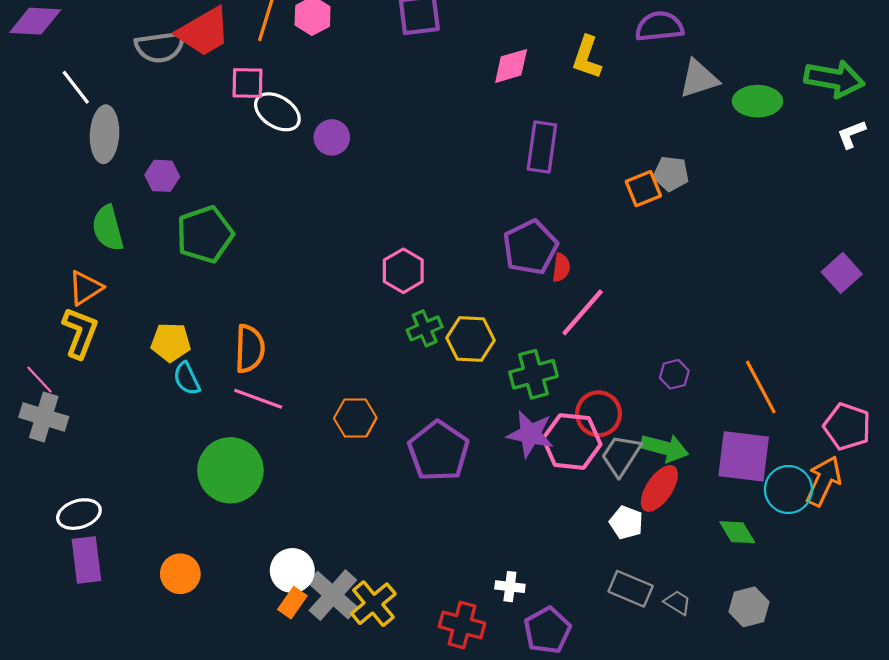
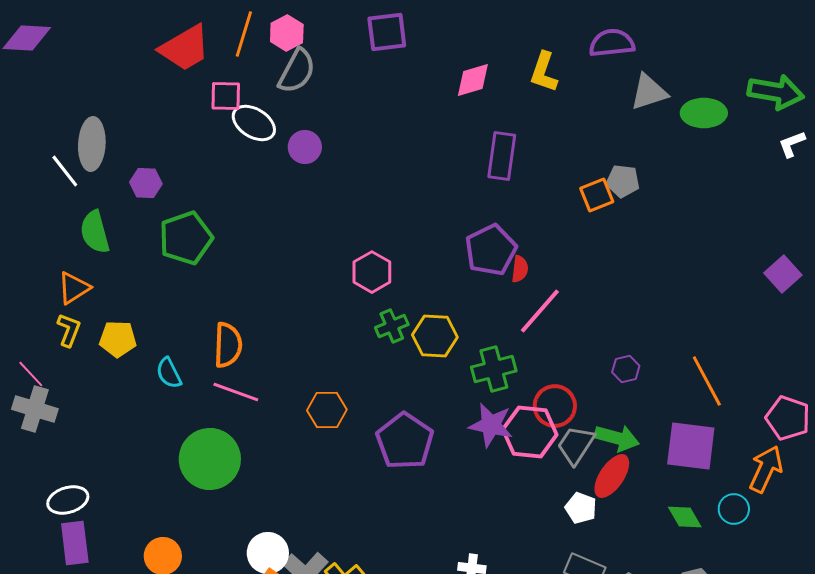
gray semicircle: (160, 47) -> (297, 71), moved, turned -54
white line: (76, 87) -> (65, 171), moved
yellow L-shape: (80, 333) -> (69, 330), size x0.7
yellow pentagon: (171, 342) -> (118, 339), moved
cyan circle: (788, 489) -> (734, 509), moved, size x0.7

